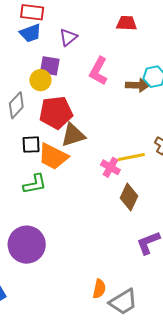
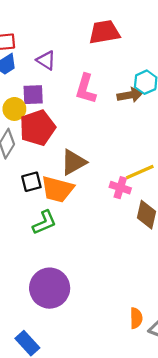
red trapezoid: (127, 23) -> (104, 32), size x1.4
purple triangle: (68, 37) -> (46, 60), turned -36
yellow circle: (40, 80) -> (14, 109), moved
red pentagon: (56, 113) -> (37, 128), moved

